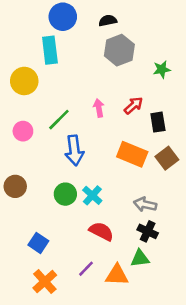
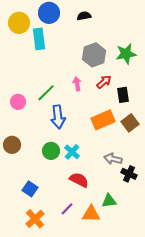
gray hexagon: (119, 50) -> (94, 55), moved
green star: (162, 69) -> (126, 54), size x1.5
yellow circle: (24, 81) -> (19, 23), moved
orange rectangle: (132, 154) -> (103, 120), turned -45
black cross: (148, 231) -> (129, 174), moved

